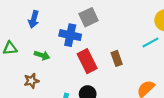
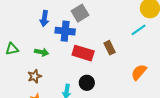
blue arrow: (34, 19) -> (44, 19), moved
red rectangle: (87, 61) -> (83, 53), turned -40

